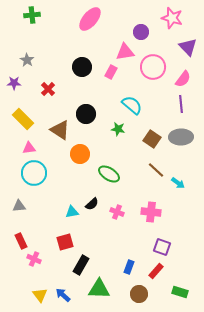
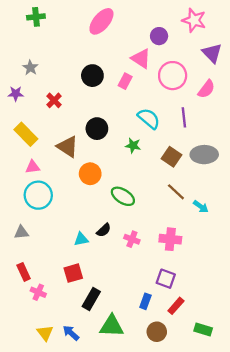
pink triangle: (125, 52) -> (141, 59), turned 42
purple line: (181, 104) -> (184, 117), moved
purple square: (162, 247) -> (166, 279), moved

